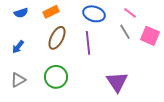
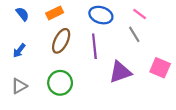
blue semicircle: (21, 13) -> (22, 14), turned -112
pink square: (150, 36) -> (160, 68), moved
purple triangle: (117, 82) -> (120, 72), moved, turned 45

